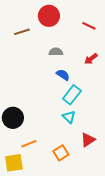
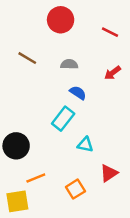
brown line: (22, 32) -> (27, 58), moved, turned 49
cyan rectangle: (72, 95) -> (63, 119), moved
cyan triangle: (69, 117) -> (85, 145), turned -32

